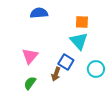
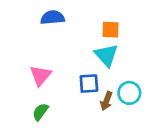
blue square: (66, 62) -> (89, 84), turned -35
brown arrow: (56, 74) -> (106, 101), moved

